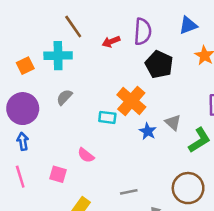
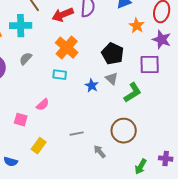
red arrow: (111, 42) -> (63, 15), size x1.5
black pentagon: (159, 64) -> (113, 54), moved
orange cross: (131, 101) -> (67, 48), moved
pink semicircle: (86, 155) -> (43, 105), turned -80

